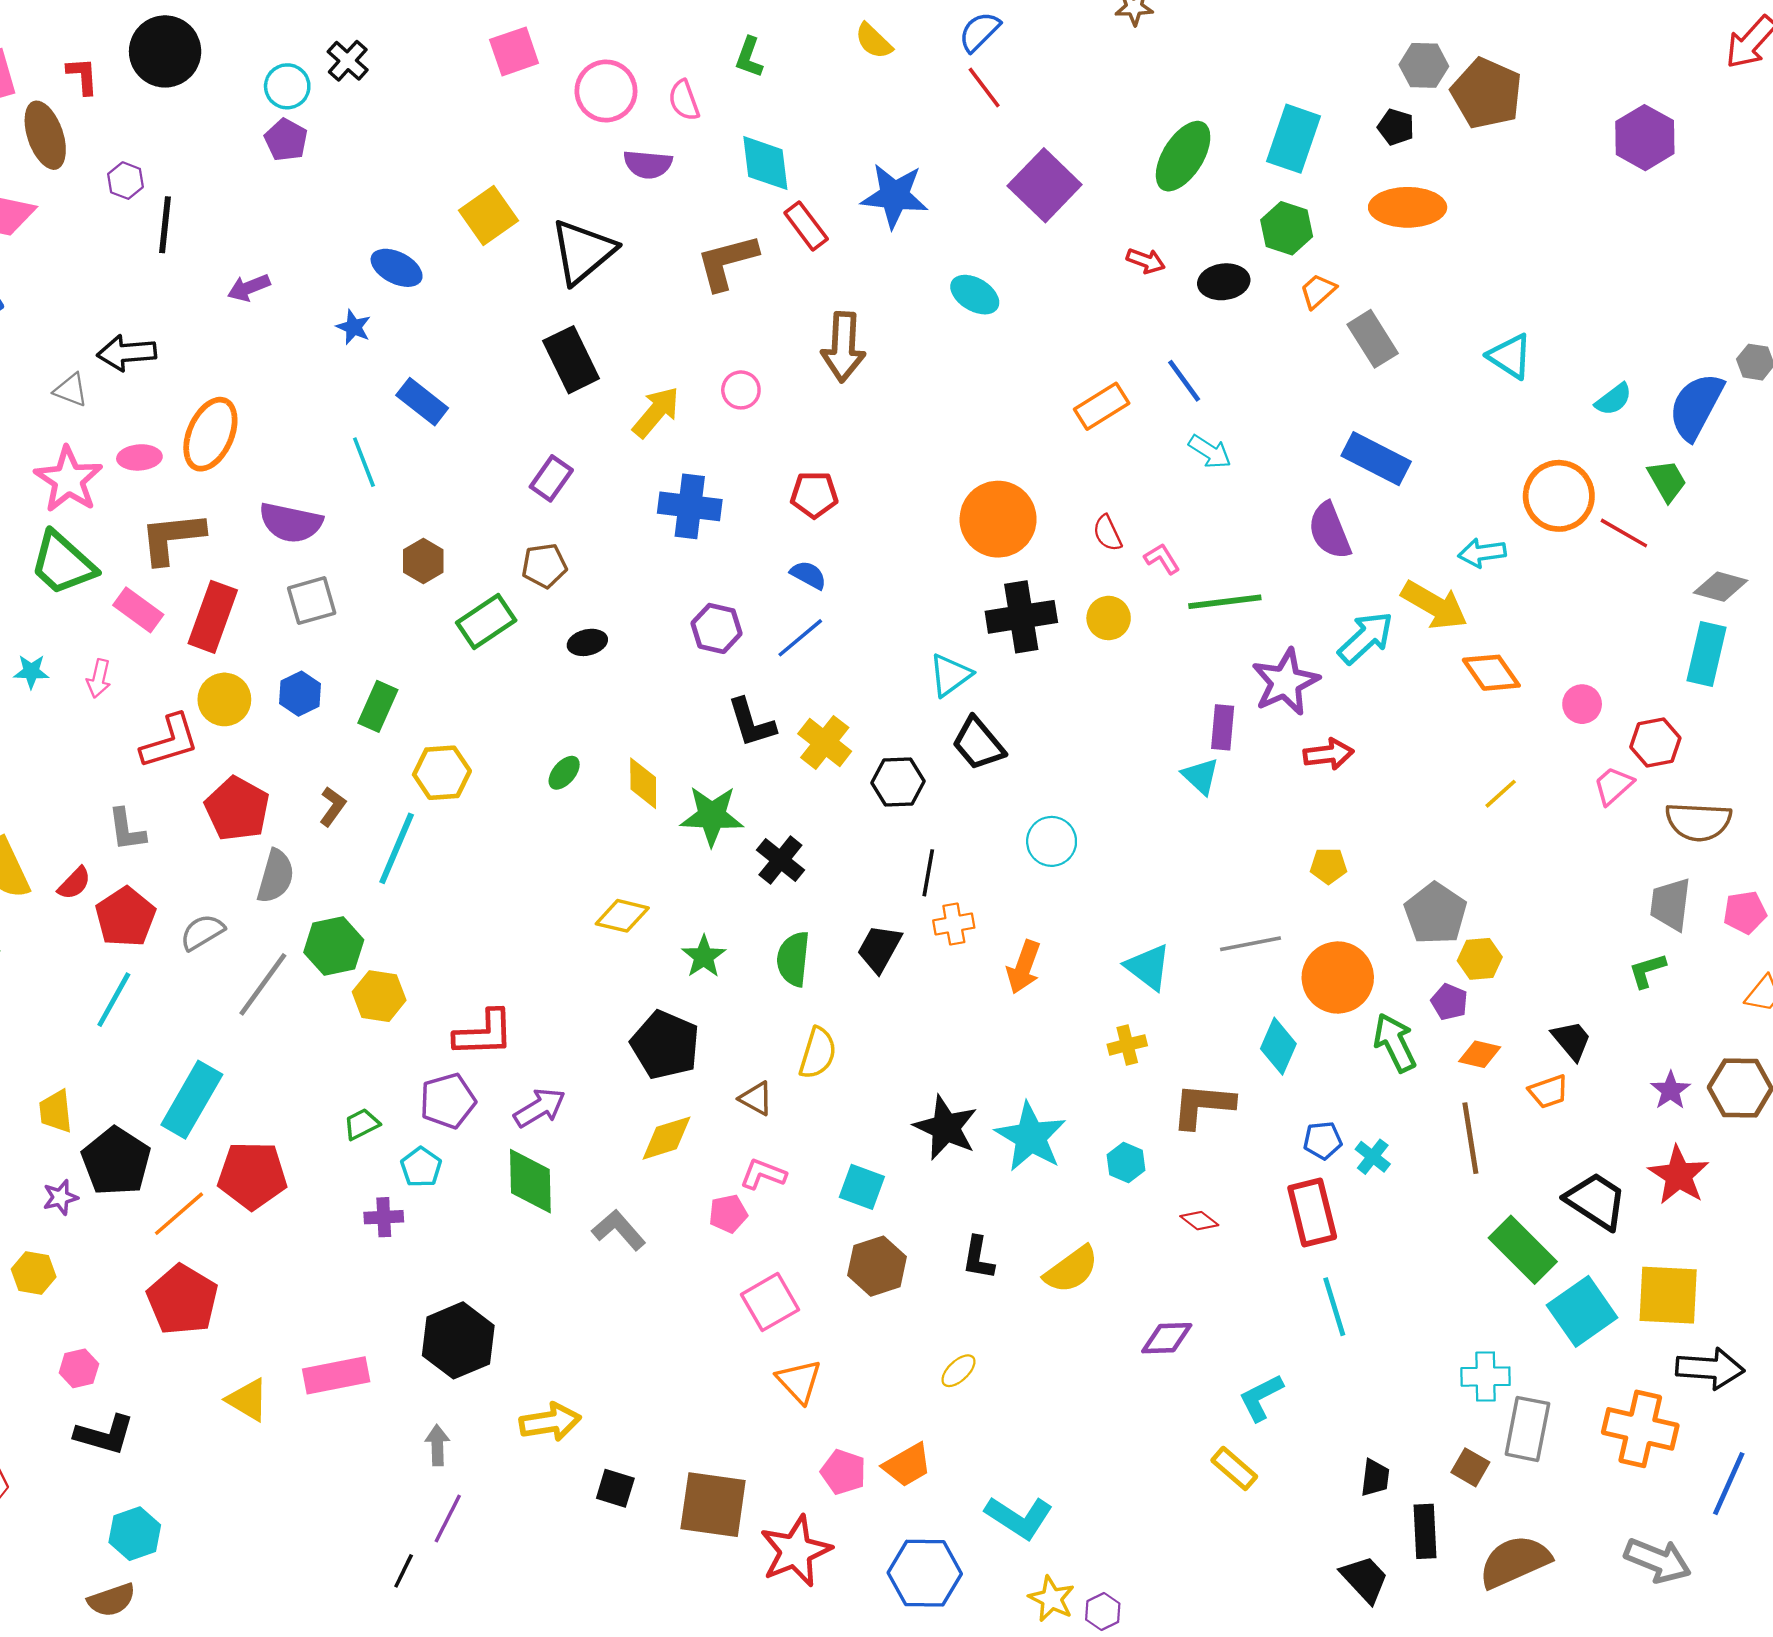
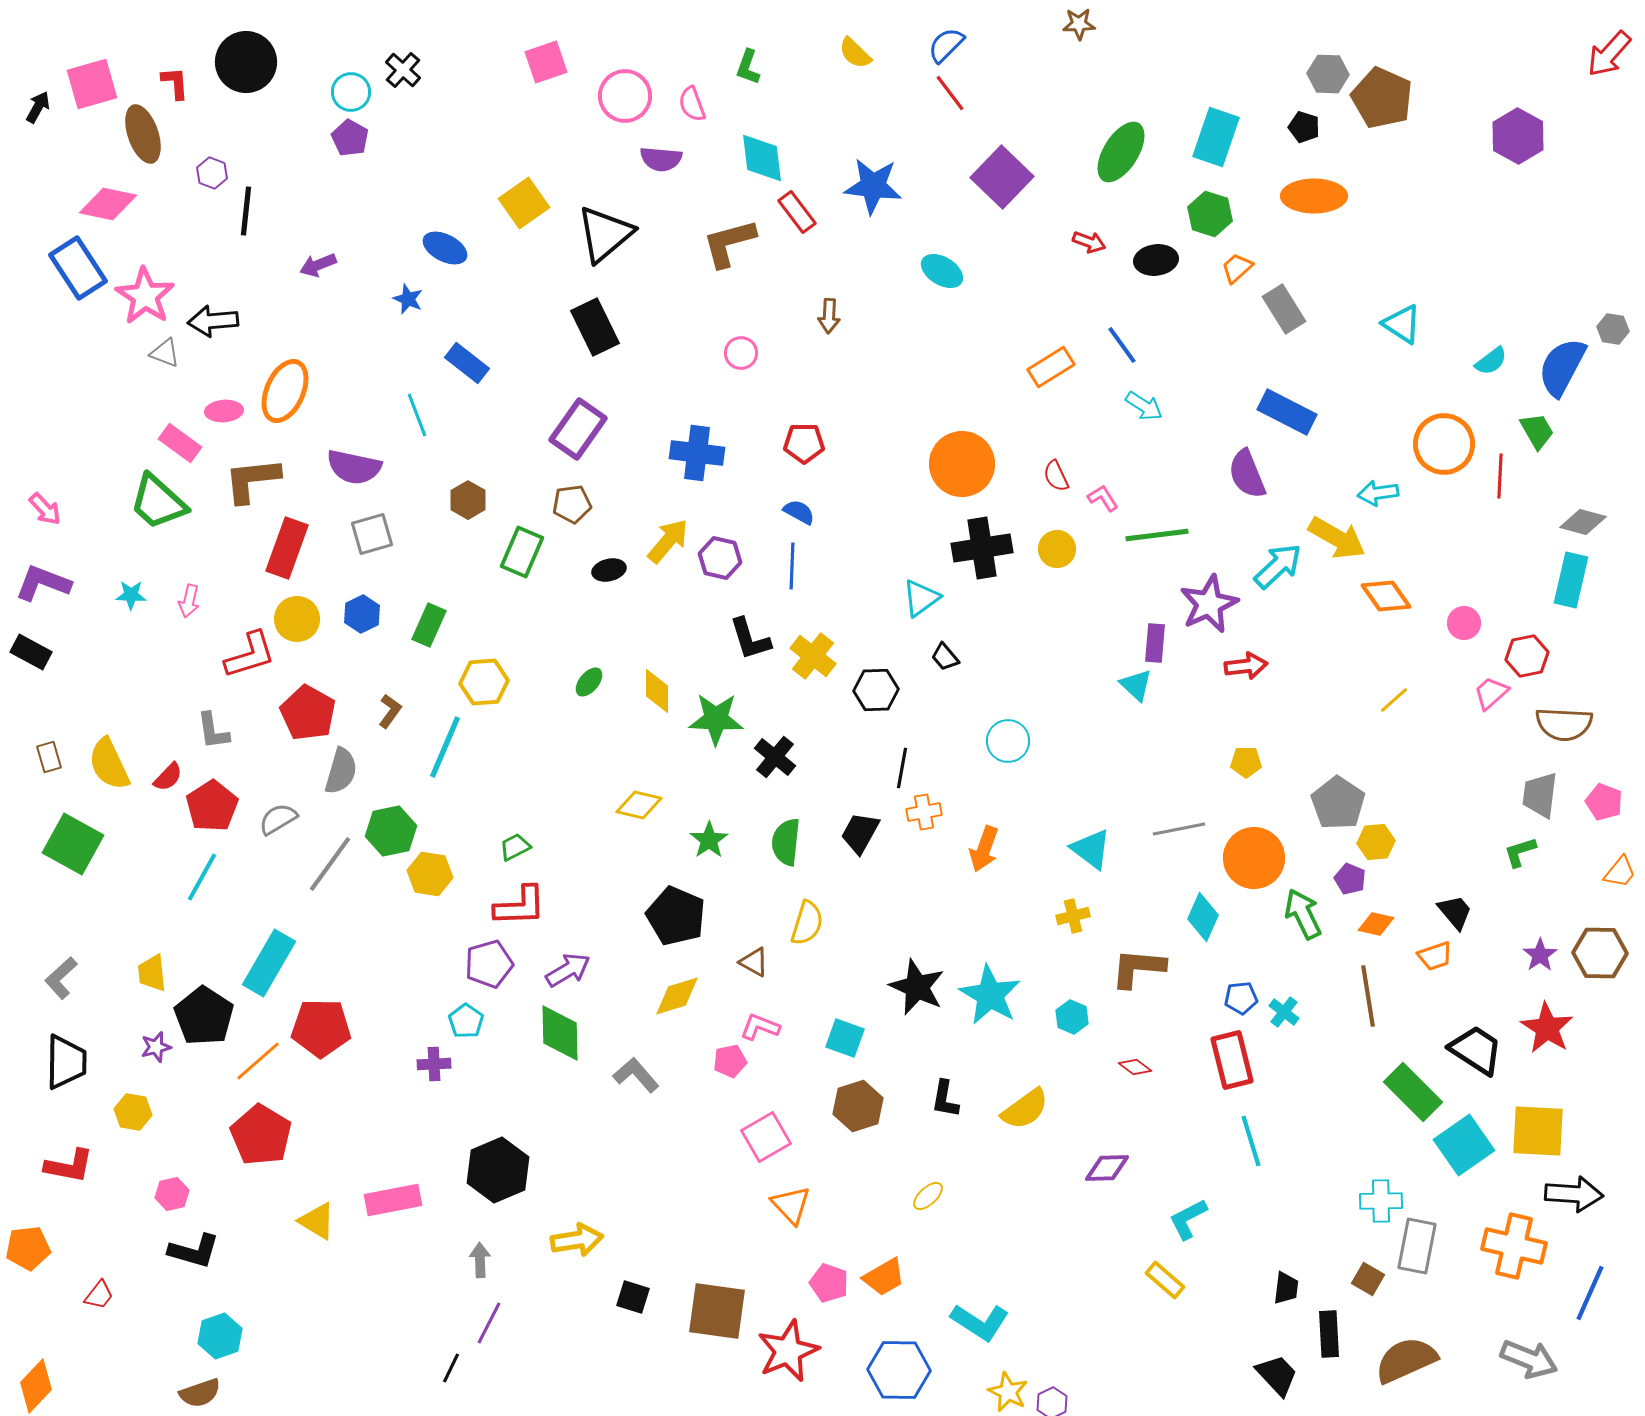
brown arrow: (843, 347) -> (829, 316), size x0.6
yellow arrow: (656, 412) -> (668, 541), moved
purple rectangle: (551, 478) -> (578, 429), size x1.5
pink star: (68, 480) -> (145, 296), moved
red line: (1624, 533) -> (1500, 476), turned 63
pink rectangle: (138, 610) -> (180, 443), moved
green rectangle: (486, 622) -> (522, 552), turned -33
blue line: (800, 638) -> (792, 566), turned -48
black trapezoid: (978, 744) -> (945, 657), size x0.6
pink pentagon: (1745, 912) -> (1604, 802), turned 30
green trapezoid: (362, 1124) -> (515, 847), moved

